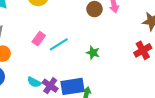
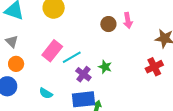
pink rectangle: (39, 39) -> (52, 51), size x1.5
purple cross: (50, 86) -> (83, 74), moved

